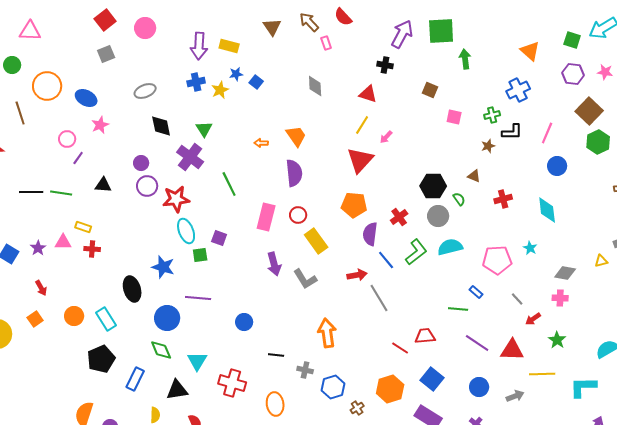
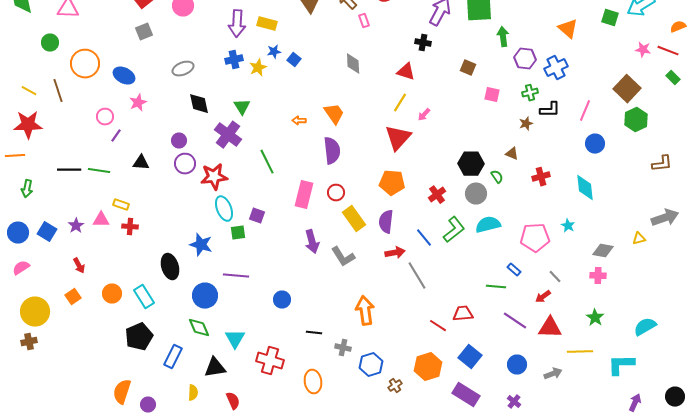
purple hexagon: (573, 74) -> (525, 59), moved
purple semicircle: (370, 234) -> (386, 222), moved
red arrow: (533, 319) -> (543, 297), moved

